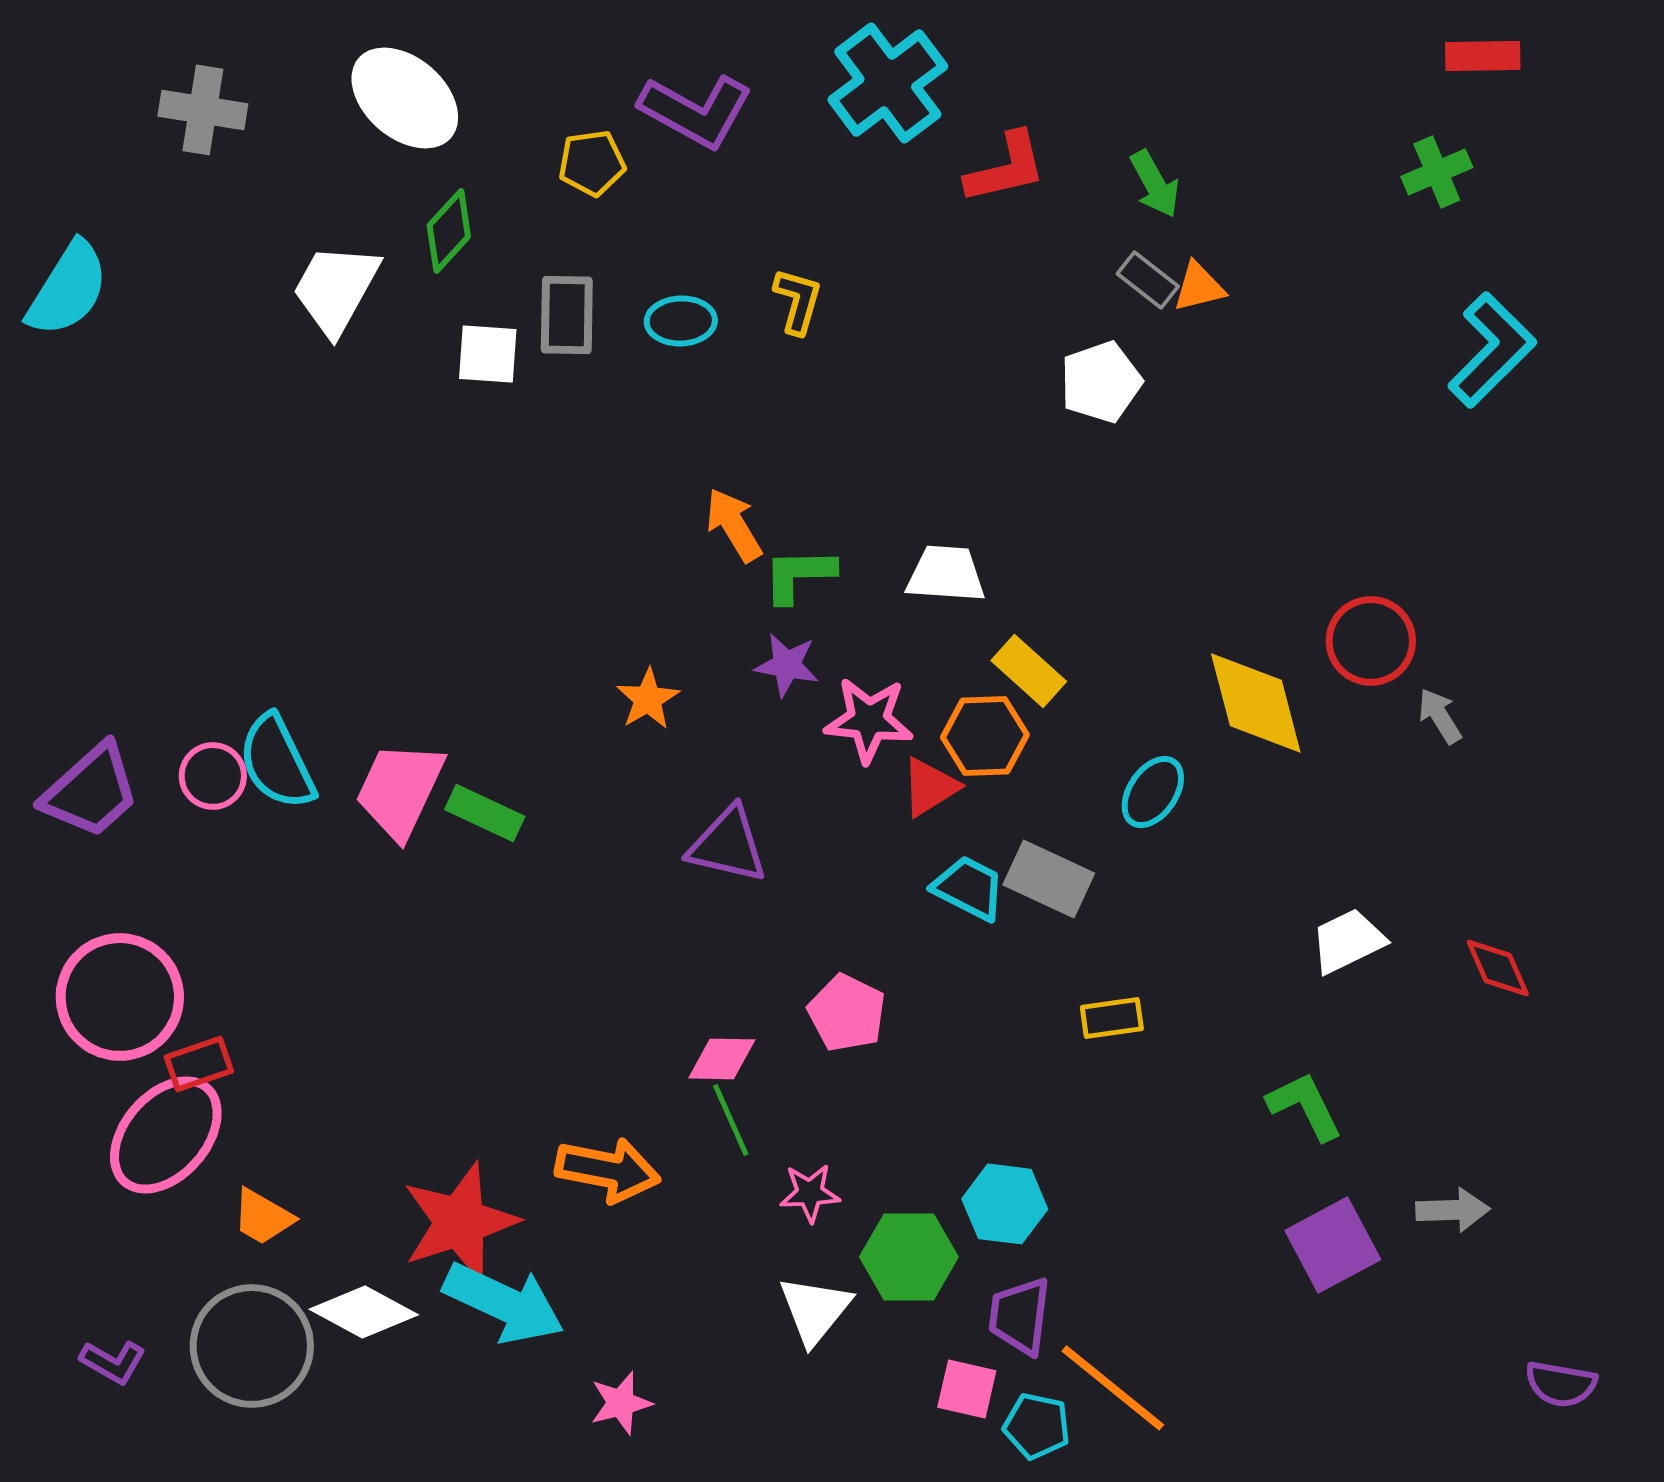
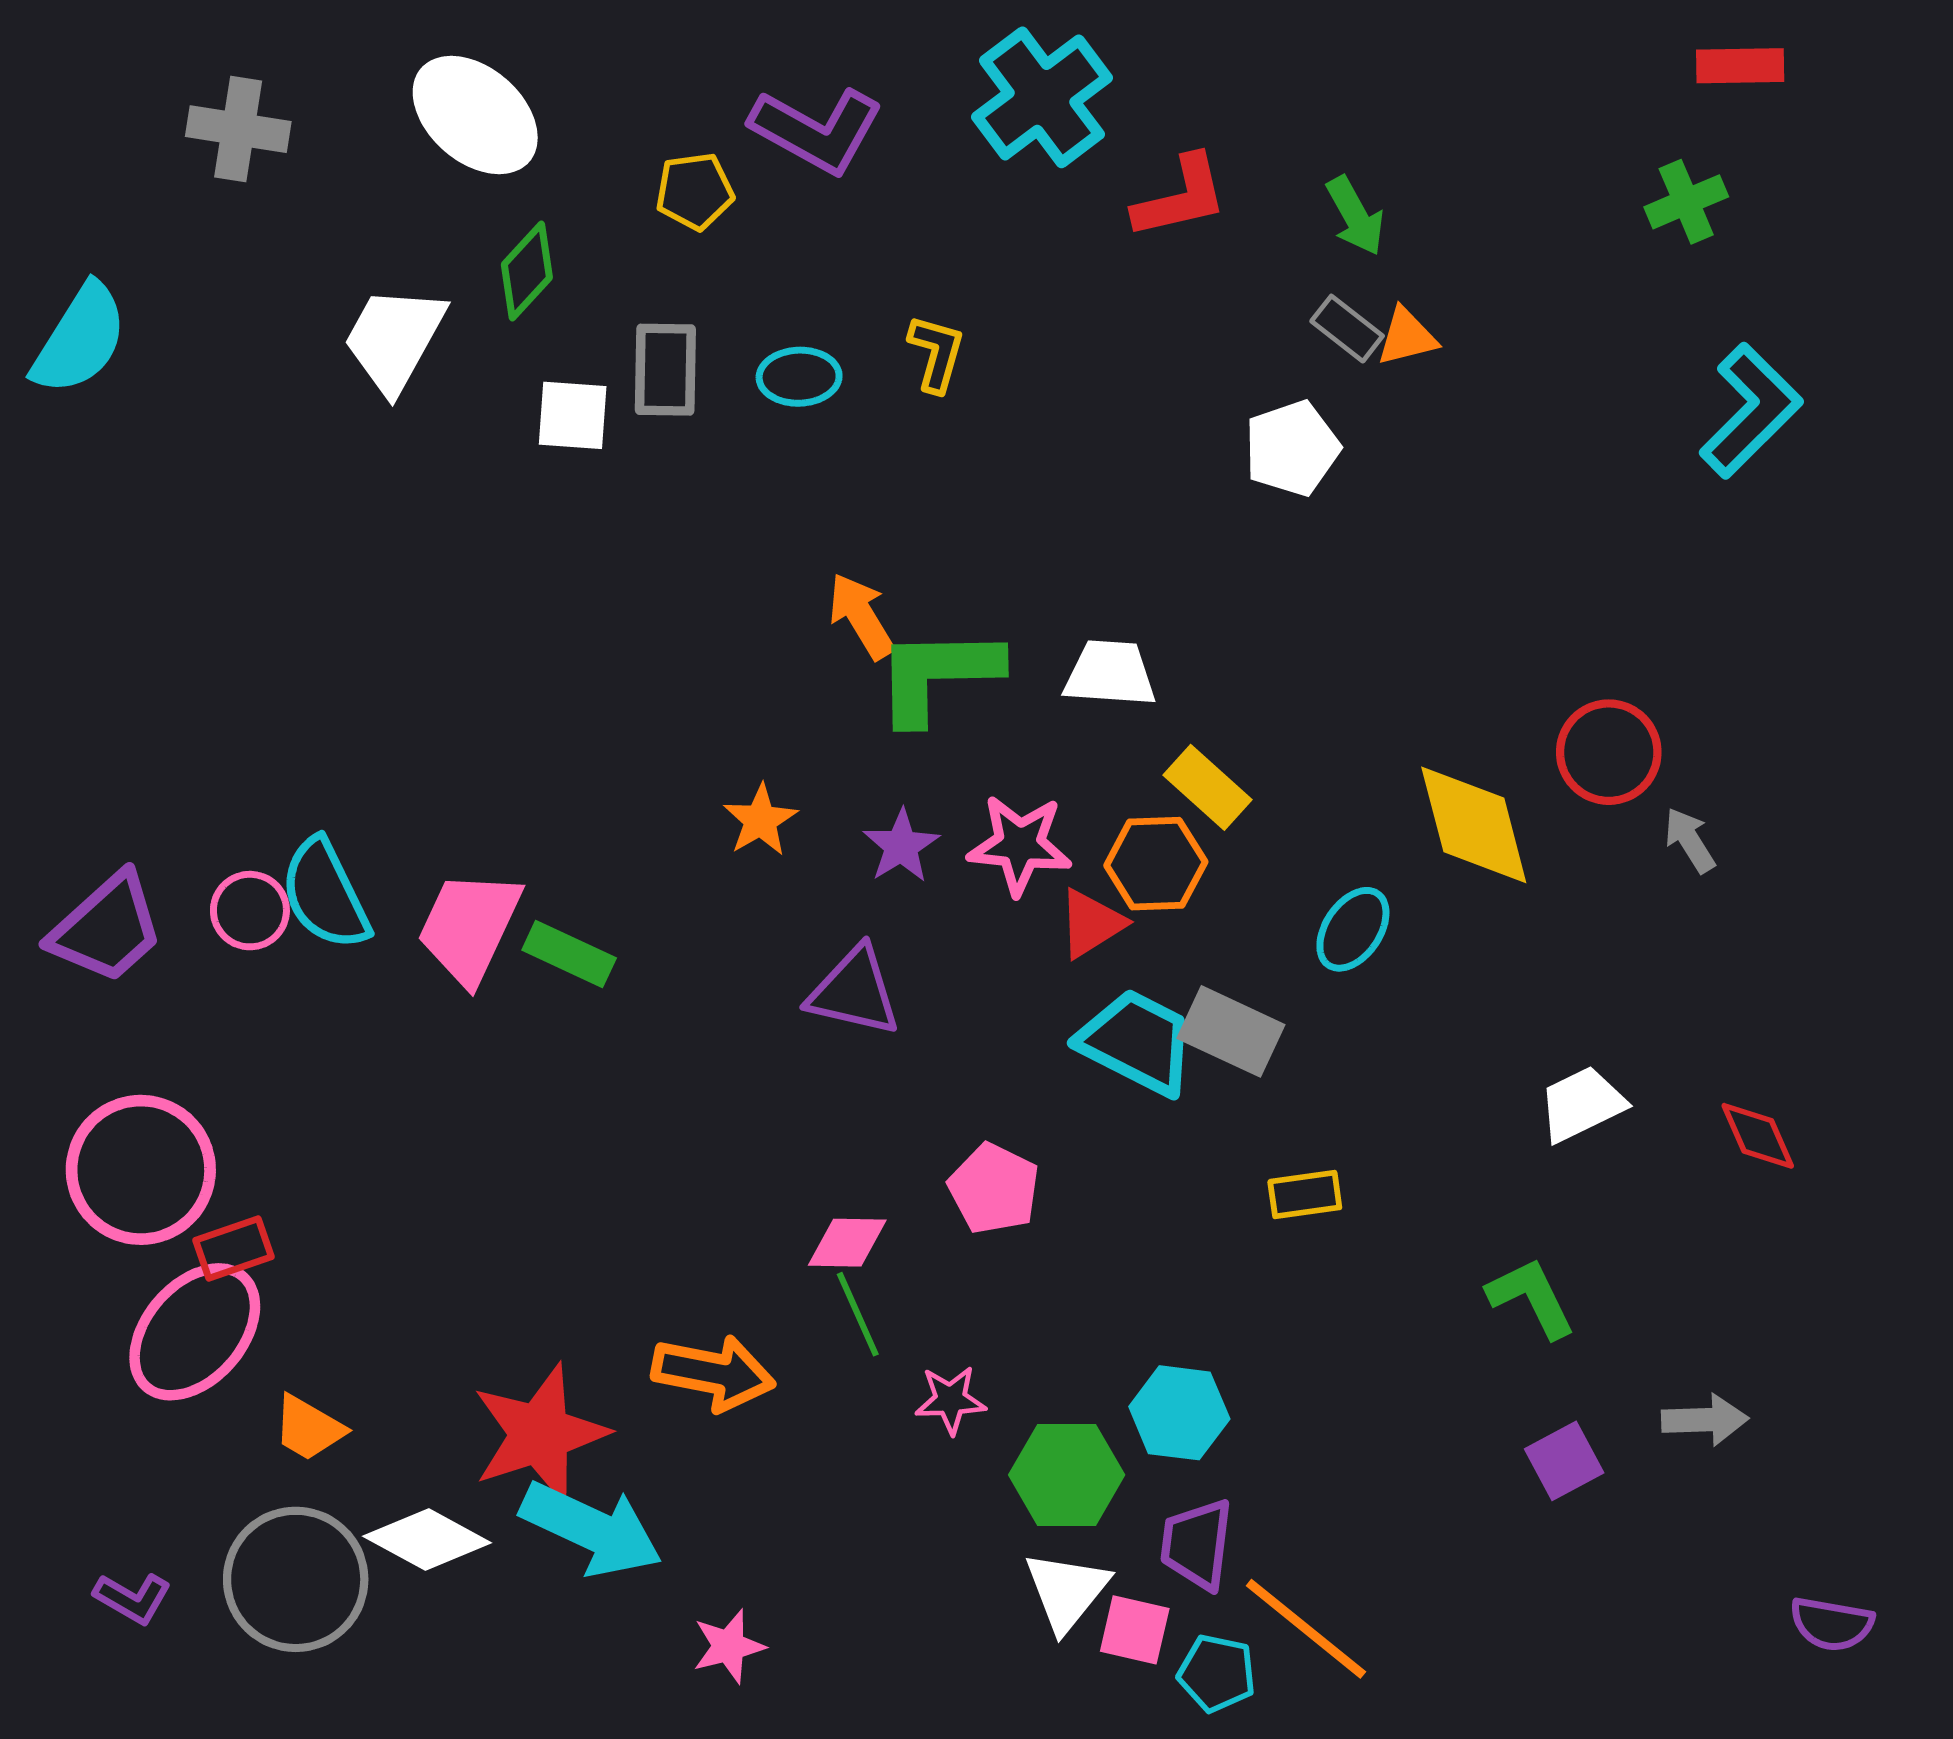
green L-shape: (799, 575) -> (938, 675), size x1.5
purple star: (787, 665) -> (901, 846), moved, turned 30
cyan trapezoid: (969, 888) -> (1137, 1042), size x1.4
purple square: (1333, 1245) -> (1564, 1461), size x0.7
white triangle: (815, 1310) -> (1067, 1591), moved

